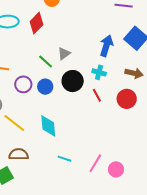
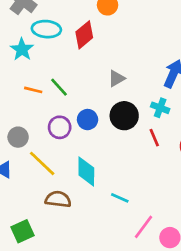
green line: (46, 62) -> (59, 87), moved
purple circle: (23, 84) -> (60, 127), moved
brown semicircle: (19, 154) -> (58, 199), moved
cyan line: (64, 159) -> (120, 198), moved

